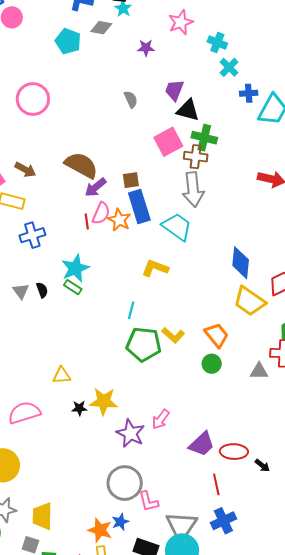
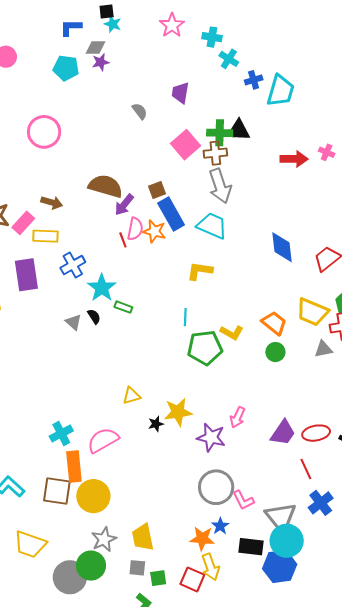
purple star: (146, 48) -> (101, 62), moved
black triangle: (188, 110) -> (239, 130), moved
cyan star: (75, 268) -> (102, 288), moved
yellow trapezoid: (249, 301) -> (312, 312), moved

